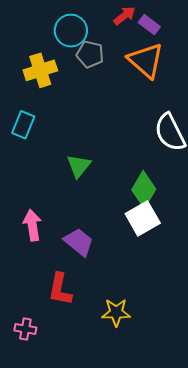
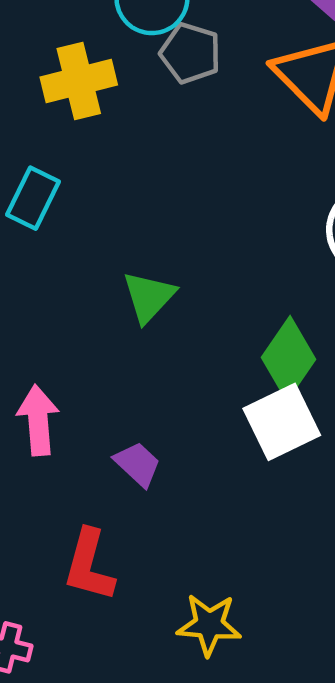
purple trapezoid: (79, 242) -> (138, 464), size x0.7

